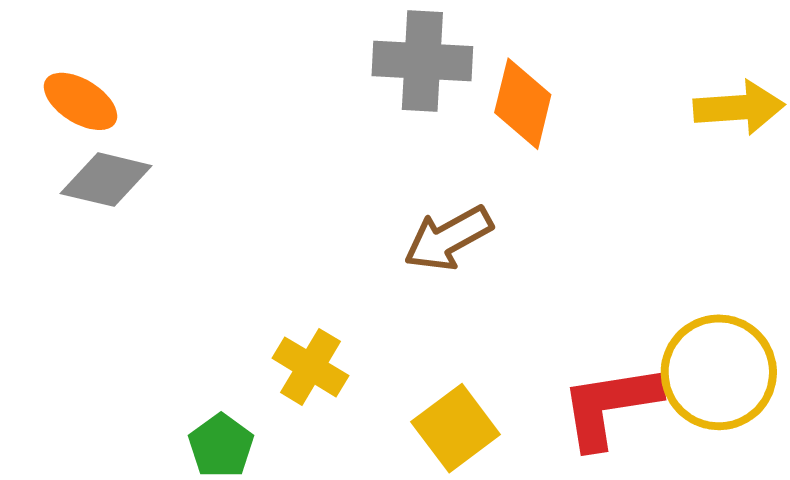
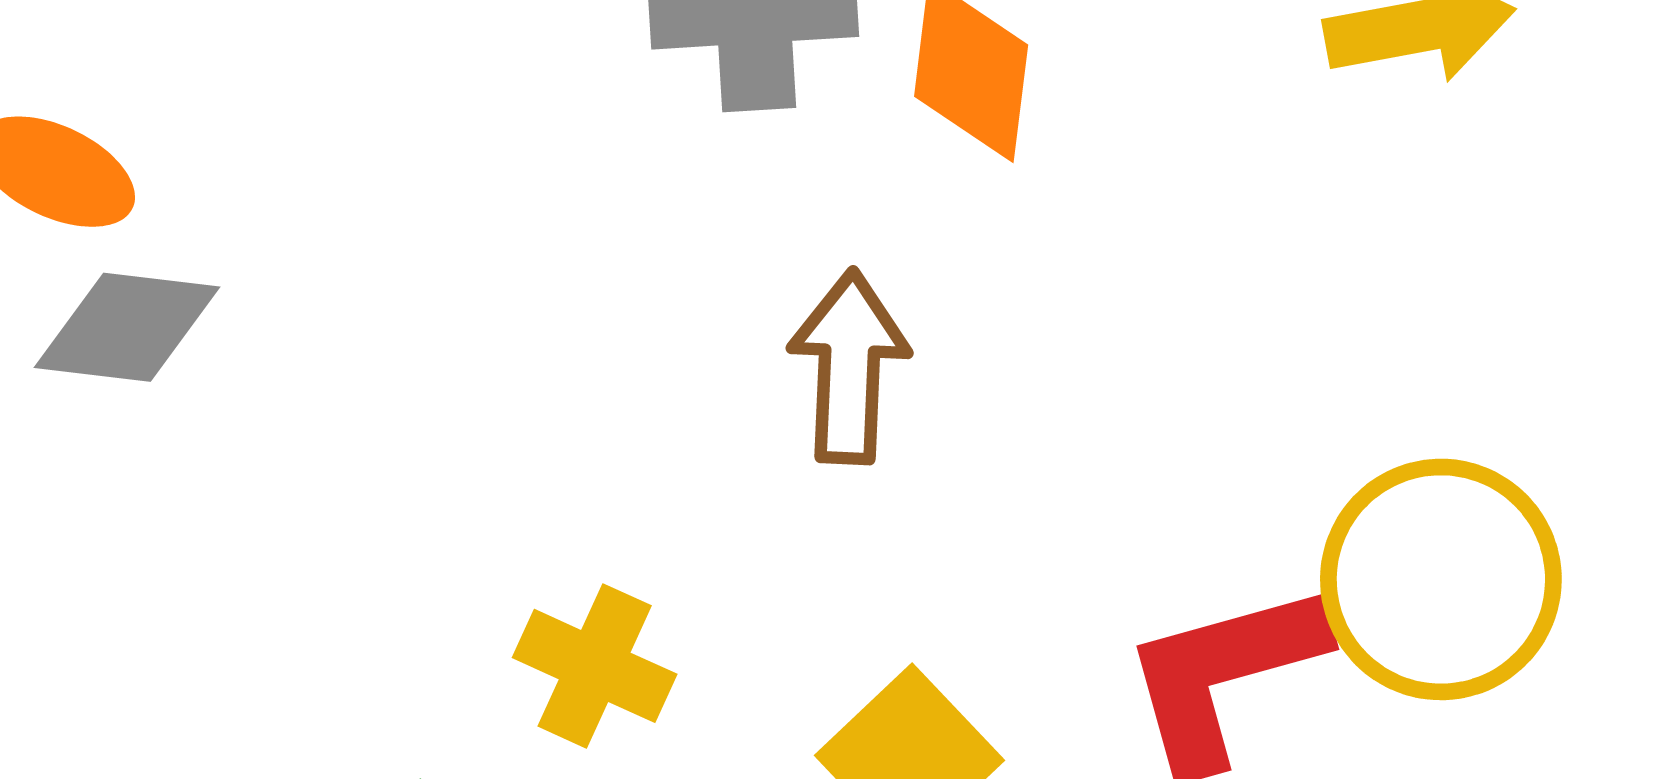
brown arrow: (448, 238) -> (849, 367), turned 128

